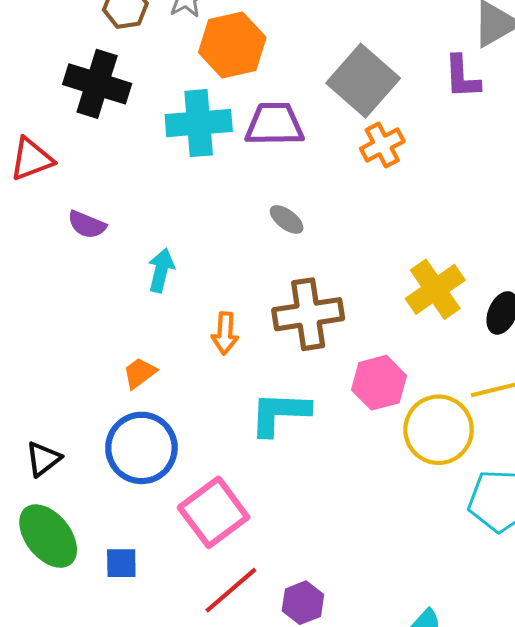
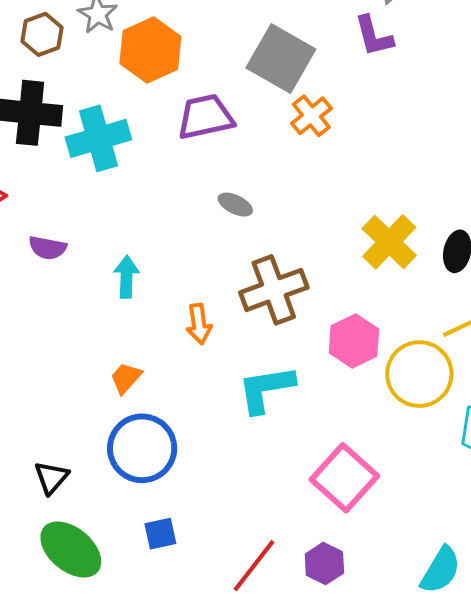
cyan cross: (199, 123) -> (98, 138), moved
pink square: (214, 512) -> (344, 478), moved
blue square: (121, 563) -> (160, 534), moved

